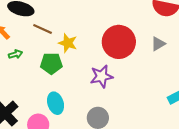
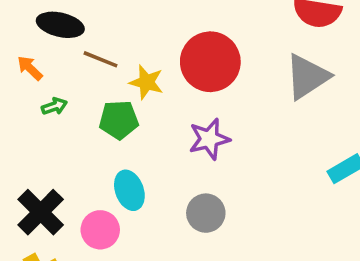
red circle: (119, 42) -> (210, 62), moved
gray triangle: (158, 44) -> (307, 77), size x1.8

